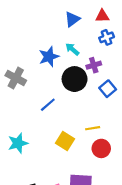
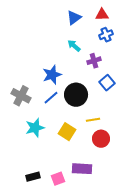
blue star: (49, 57) -> (52, 75), moved
gray cross: (16, 78) -> (21, 96), moved
black circle: (75, 79) -> (76, 95), moved
cyan star: (18, 143) -> (35, 128), moved

